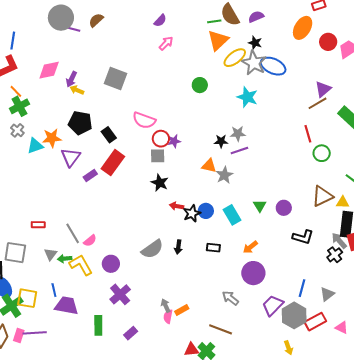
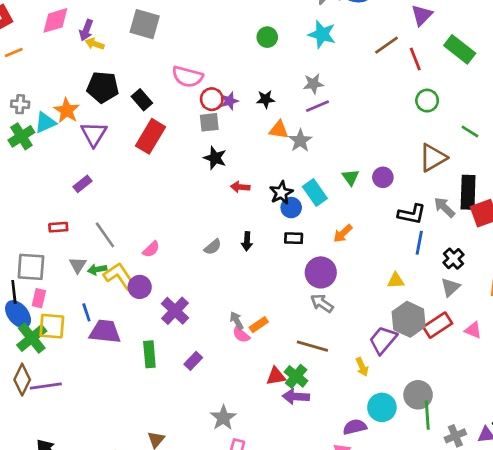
green circle: (200, 85) -> (267, 37), moved
orange line: (16, 91) -> (14, 53), turned -64
brown line: (318, 103) -> (387, 45), moved
green cross: (19, 106) -> (21, 136), moved
gray cross: (17, 130) -> (20, 104), turned -32
red line: (308, 134) -> (415, 59), moved
orange star: (52, 138) -> (67, 110), turned -30
black star: (221, 141) -> (266, 99), moved
purple rectangle: (90, 176) -> (82, 184), moved
yellow triangle: (343, 202) -> (396, 281), moved
blue circle: (206, 211) -> (291, 208), moved
black star: (192, 213) -> (281, 193), moved
pink semicircle: (90, 241) -> (151, 249), moved
gray arrow: (339, 241) -> (444, 207), moved
gray semicircle: (152, 249) -> (213, 247), size x0.6
black cross: (335, 255) -> (453, 259), moved
purple circle: (111, 264) -> (140, 287), moved
purple circle: (253, 273) -> (321, 272), moved
blue line: (302, 288) -> (419, 243), moved
purple trapezoid: (273, 305) -> (383, 340), moved
pink semicircle: (168, 317) -> (241, 335), turned -56
purple line: (35, 333) -> (46, 386), moved
pink rectangle: (19, 336) -> (39, 298), moved
yellow arrow: (288, 348) -> (362, 367), moved

